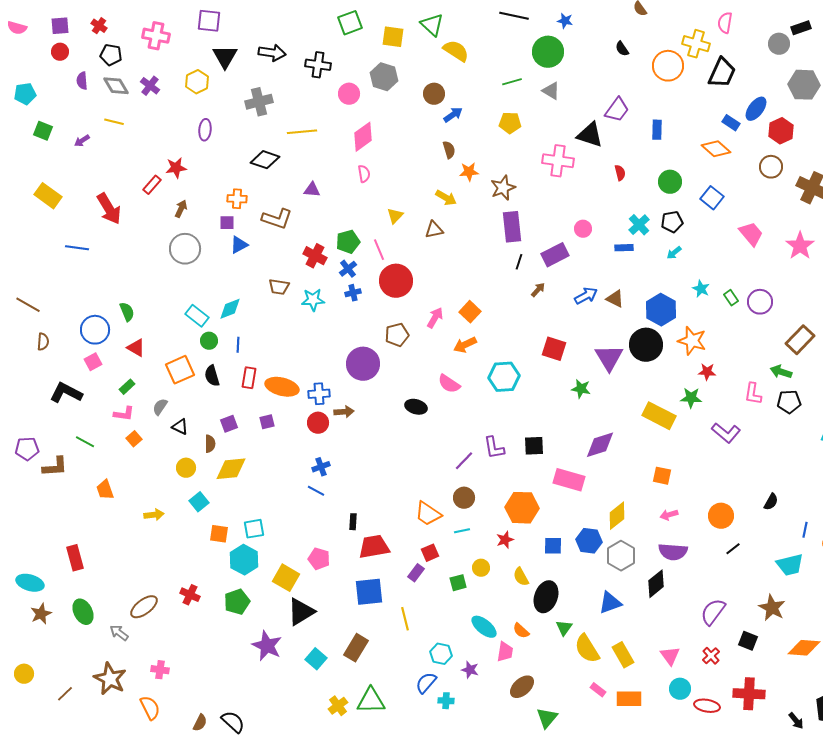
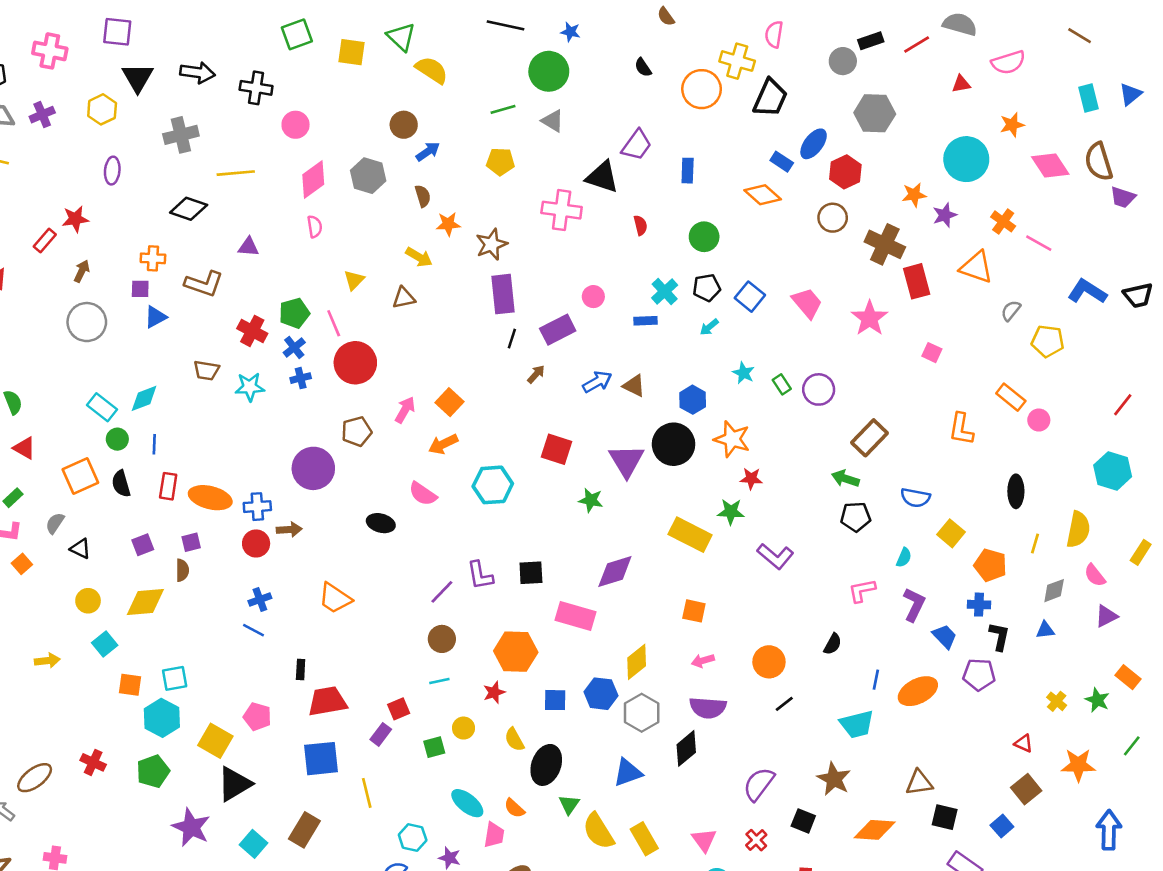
gray hexagon: (384, 77) -> (368, 176), moved
purple cross: (150, 86) -> (42, 115), turned 30
blue square: (712, 198) -> (750, 297), moved
blue hexagon: (661, 310) -> (693, 400), size x0.7
pink L-shape: (753, 394) -> (862, 591), moved, turned 70
brown semicircle: (210, 444) -> (182, 570), moved
orange trapezoid: (428, 514) -> (335, 598), moved

